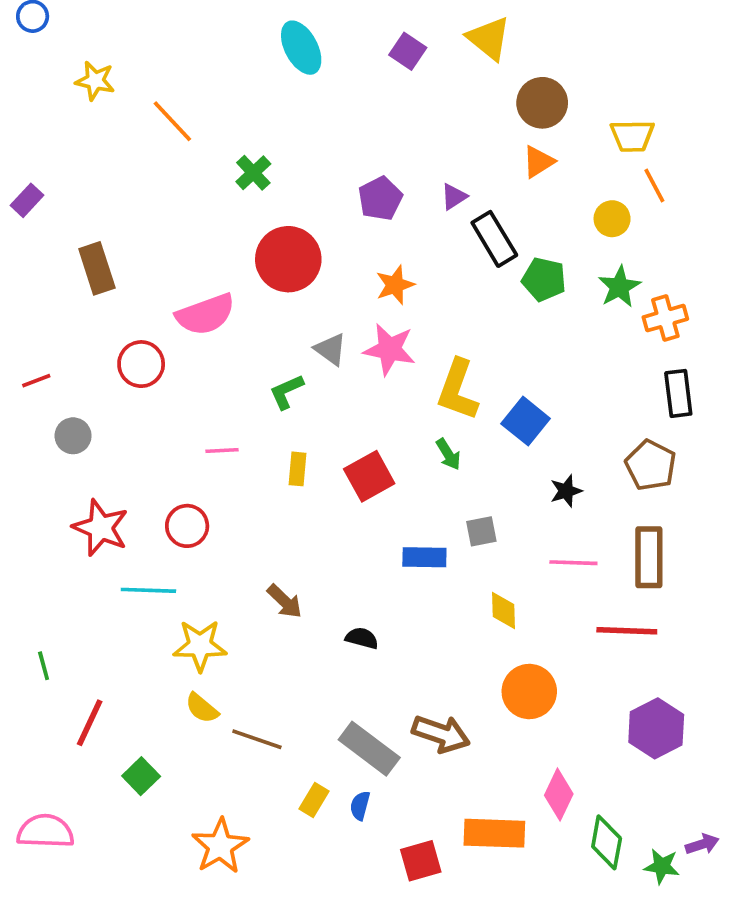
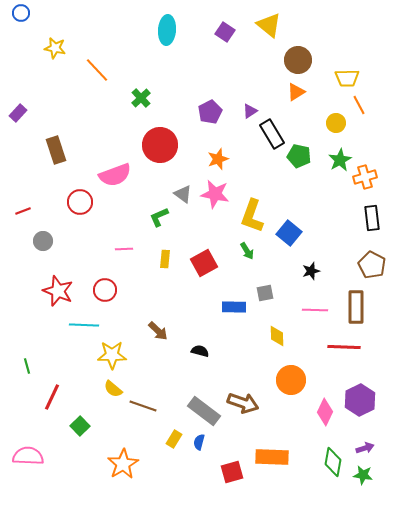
cyan ellipse: (301, 48) -> (167, 30), turned 32
brown pentagon: (651, 465) -> (372, 265), moved
pink diamond: (559, 795) -> (325, 412), moved
purple arrow: (702, 844) -> (365, 448), moved

